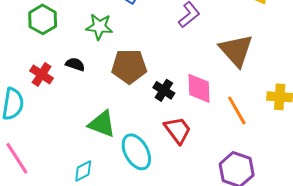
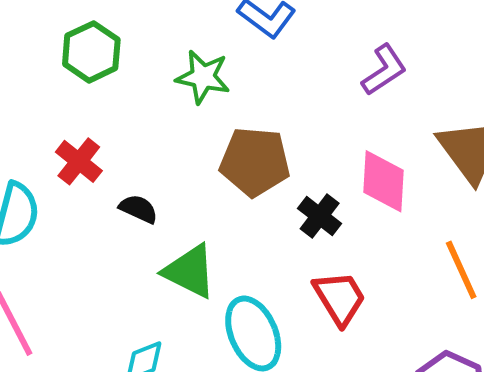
black semicircle: (75, 64) -> (138, 209), moved
pink diamond: (199, 88) -> (384, 181), moved

